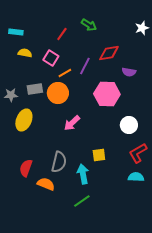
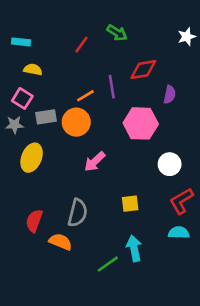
pink square: (51, 58) -> (22, 98), moved
purple line: (85, 66) -> (112, 87), turned -36
purple semicircle: (129, 72) -> (170, 95), turned -88
cyan arrow: (83, 174) -> (134, 248), moved

